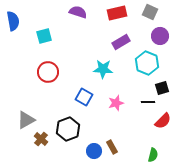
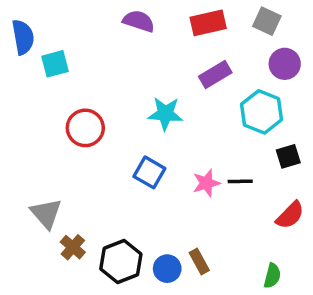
cyan square: (44, 36) -> (55, 64), moved
cyan star: (103, 69) -> (165, 114), moved
black line: (148, 102) -> (240, 181), moved
gray triangle: (26, 120) -> (46, 213), turned -42
black hexagon: (68, 129) -> (121, 261), moved

